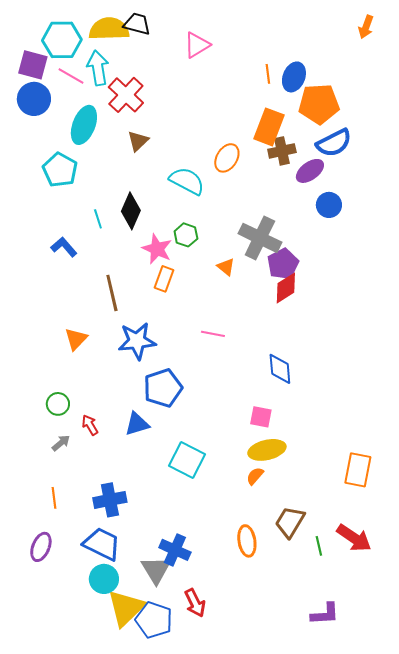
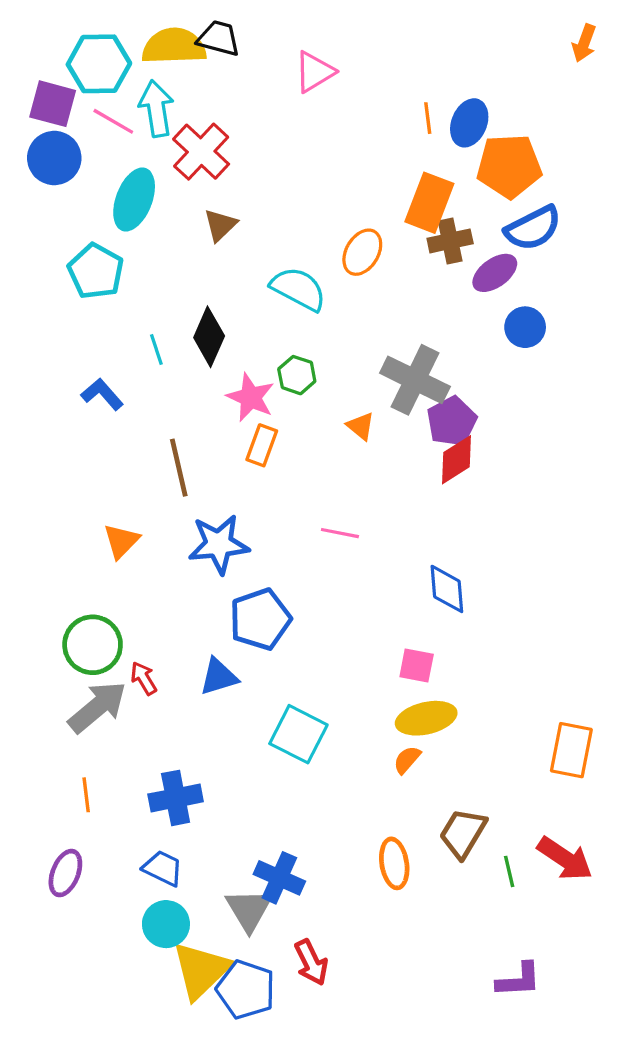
green circle: (58, 404) -> (93, 645), size x1.6
gray arrow: (61, 443) -> (97, 707), size x2.0
blue trapezoid: (102, 544) -> (163, 868), size x0.7

